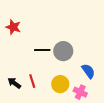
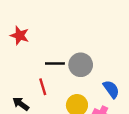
red line: (32, 81) -> (43, 87), moved

